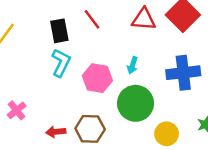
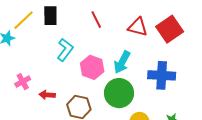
black rectangle: (59, 31) -> (50, 16), moved
cyan arrow: (132, 65) -> (122, 62), size x1.6
red arrow: (56, 132) -> (47, 95), moved

